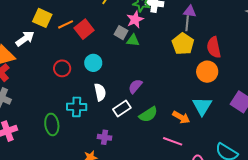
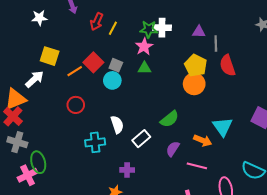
gray line: (187, 23) -> (216, 44), moved
orange line: (66, 24) -> (75, 71), moved
gray square: (121, 33) -> (116, 65), moved
cyan circle: (93, 63) -> (112, 80), moved
orange circle: (207, 72) -> (194, 84), moved
purple semicircle: (135, 86) -> (173, 149), moved
green semicircle: (148, 114) -> (170, 119), moved
green ellipse: (52, 124) -> (38, 162), moved

